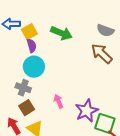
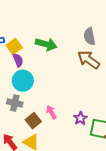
gray semicircle: (105, 30) -> (89, 36), turned 66
brown square: (27, 108) -> (33, 121), moved
purple star: (87, 111) -> (80, 118), size x0.6

